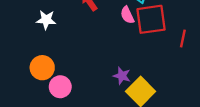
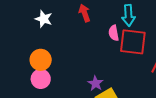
orange circle: (42, 68) -> (41, 60), moved

